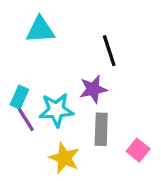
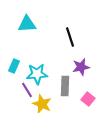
purple star: (93, 89) -> (81, 67), moved
purple line: (26, 120) -> (27, 90), moved

